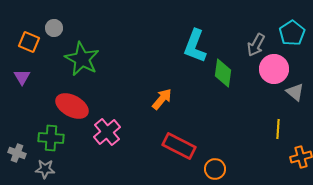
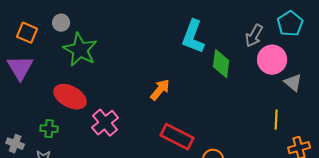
gray circle: (54, 28) -> (61, 23), moved
purple triangle: (22, 77) -> (20, 68), size x1.6
green cross: (51, 138) -> (49, 129), size x0.7

